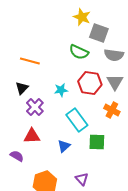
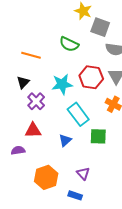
green semicircle: (79, 52) -> (69, 44), moved
cyan star: (61, 90) -> (62, 84), size x1.5
purple semicircle: (17, 156) -> (18, 150), turned -40

